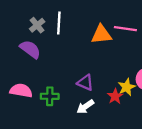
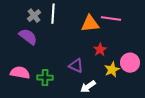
red star: (115, 96) -> (100, 50), moved
white arrow: (85, 107) -> (88, 87), moved

